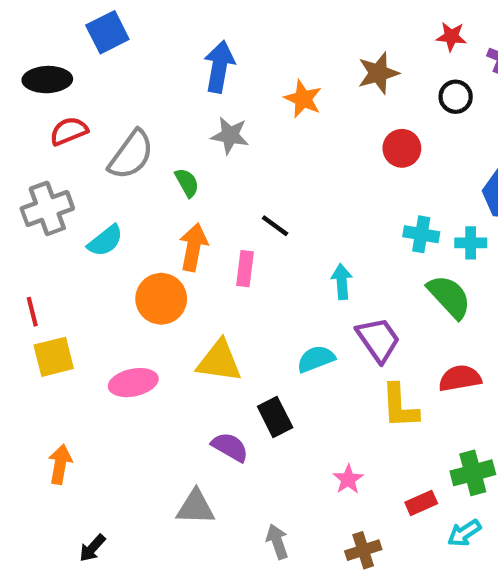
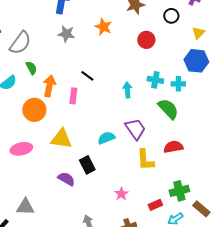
orange star: (303, 99) -> (103, 27), moved
green semicircle: (187, 183) -> (31, 68), moved
cyan arrow: (342, 282) -> (127, 90), moved
gray triangle: (196, 507) -> (25, 207), moved

